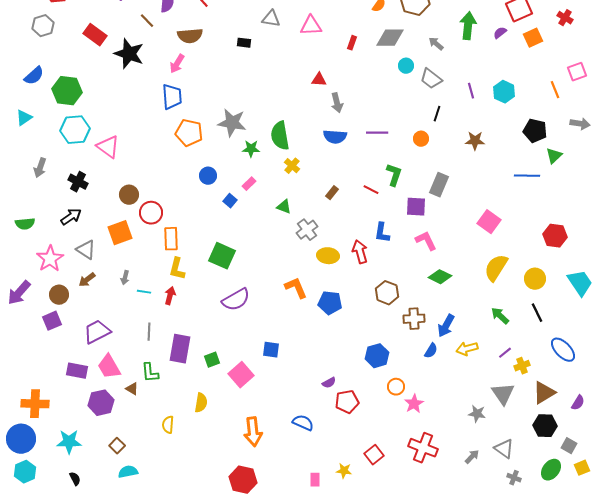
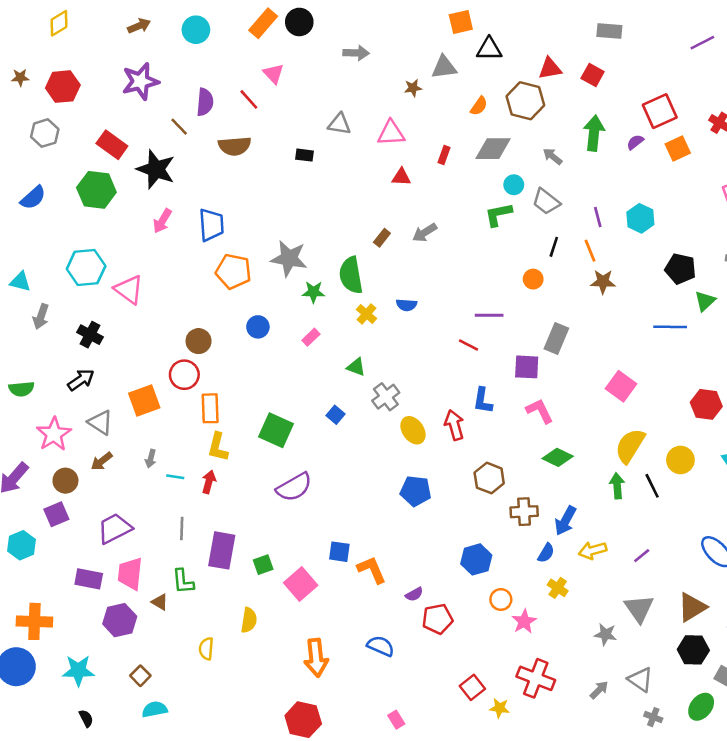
pink arrow: (177, 64) -> (162, 221), moved
red triangle: (319, 80) -> (401, 177), moved
orange line: (555, 90) -> (590, 251), moved
green hexagon: (67, 91) -> (96, 190), moved
gray arrow: (337, 103) -> (425, 233), turned 72
cyan triangle: (24, 118) -> (20, 282), moved, turned 48
purple line: (377, 133) -> (489, 315), moved
blue semicircle: (335, 137) -> (407, 305), moved, size x0.7
green L-shape: (394, 175) -> (498, 214), moved, turned -120
brown rectangle: (332, 193) -> (382, 238), moved
brown circle: (129, 195) -> (199, 341), moved
blue square: (230, 201) -> (335, 415), moved
yellow ellipse: (328, 256) -> (413, 430), turned 50
orange L-shape: (296, 288) -> (372, 570), moved
black line: (537, 313) -> (652, 486), moved
green arrow: (500, 316) -> (617, 486), moved, turned 42
yellow cross: (522, 366) -> (558, 588), moved, turned -35
pink trapezoid: (109, 367) -> (130, 574), turned 36
yellow star: (344, 471) -> (500, 708), moved
cyan hexagon: (25, 472) -> (22, 545), moved
pink rectangle: (315, 480) -> (396, 720), turned -32

